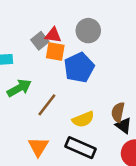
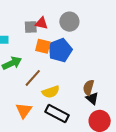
gray square: (40, 41) -> (31, 27), turned 32
orange square: (55, 51) -> (43, 46), moved
yellow semicircle: (83, 119) -> (51, 92), moved

